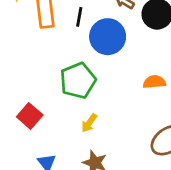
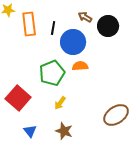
orange semicircle: (154, 82) -> (80, 66), moved
red square: (30, 116) -> (18, 98), size x1.4

